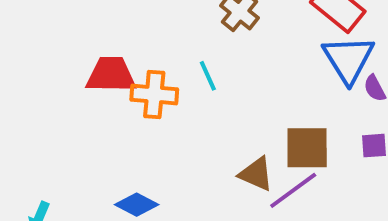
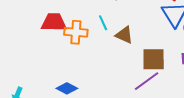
brown triangle: (256, 174) -> (124, 35), moved

